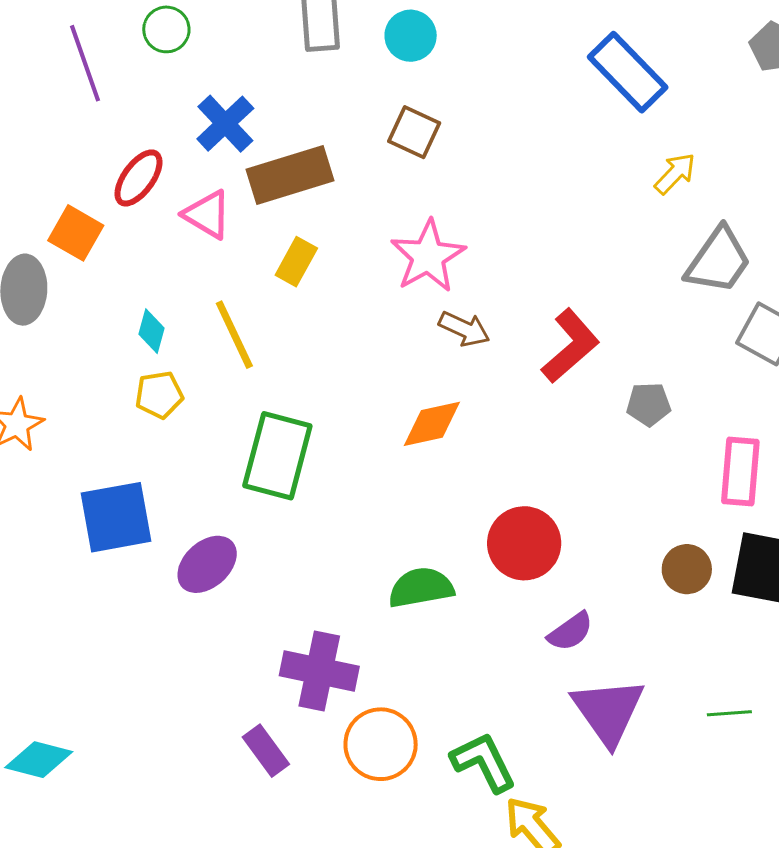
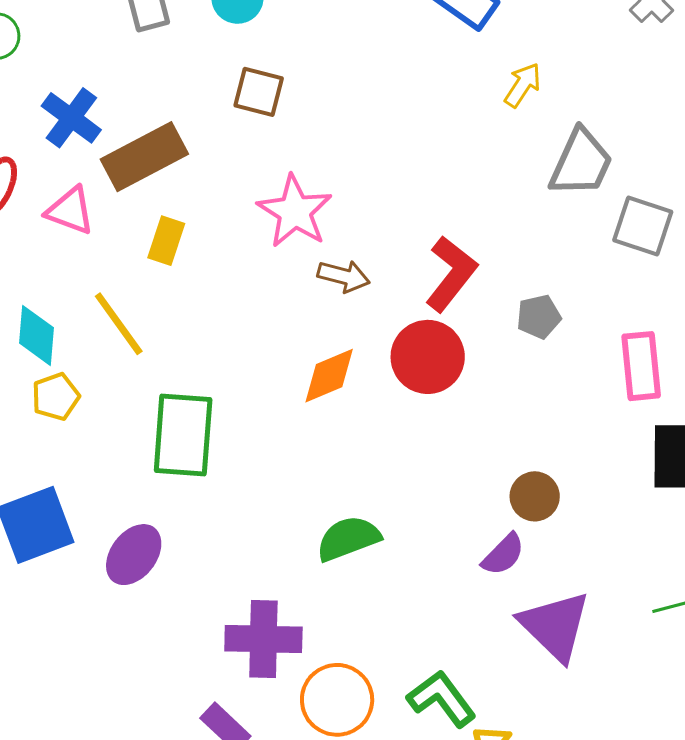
cyan diamond: (151, 331) -> (36, 335), size x1.4
red circle: (524, 543) -> (428, 357), moved
brown circle: (687, 569) -> (535, 496), moved

